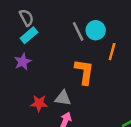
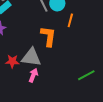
gray triangle: (63, 98) -> (31, 57), size x1.5

